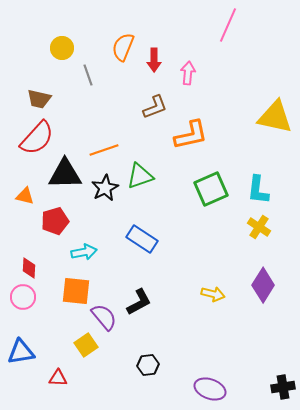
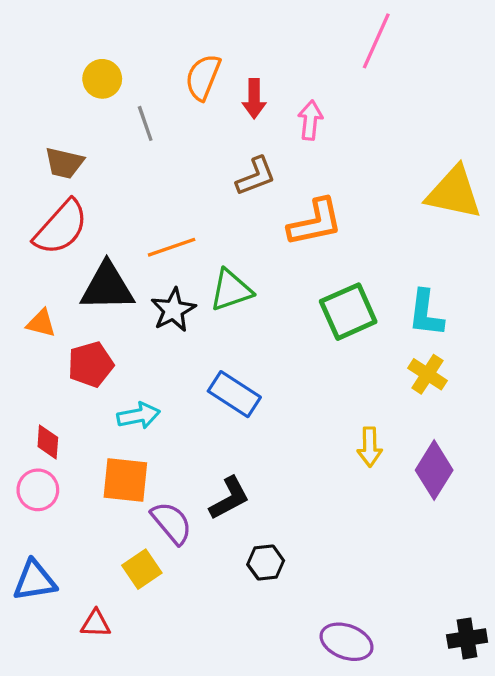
yellow arrow: (213, 294) -> (370, 447), moved, turned 75
black hexagon: (148, 365) -> (266, 563), moved

